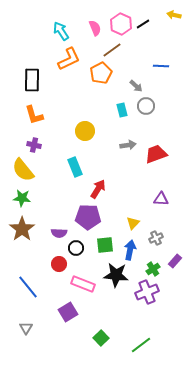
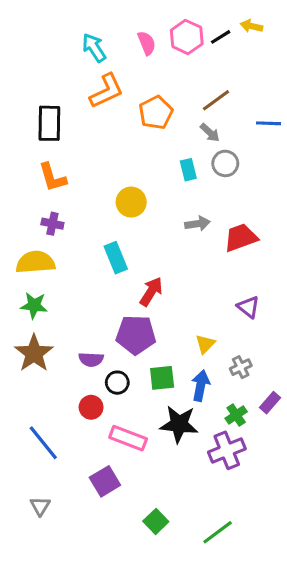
yellow arrow: (174, 15) -> (252, 26), moved
brown line: (112, 50) -> (216, 100), moved
blue line: (161, 66) -> (268, 123), moved
yellow semicircle: (23, 170) -> (35, 262), turned 125
purple triangle: (161, 199) -> (248, 307), turned 35

